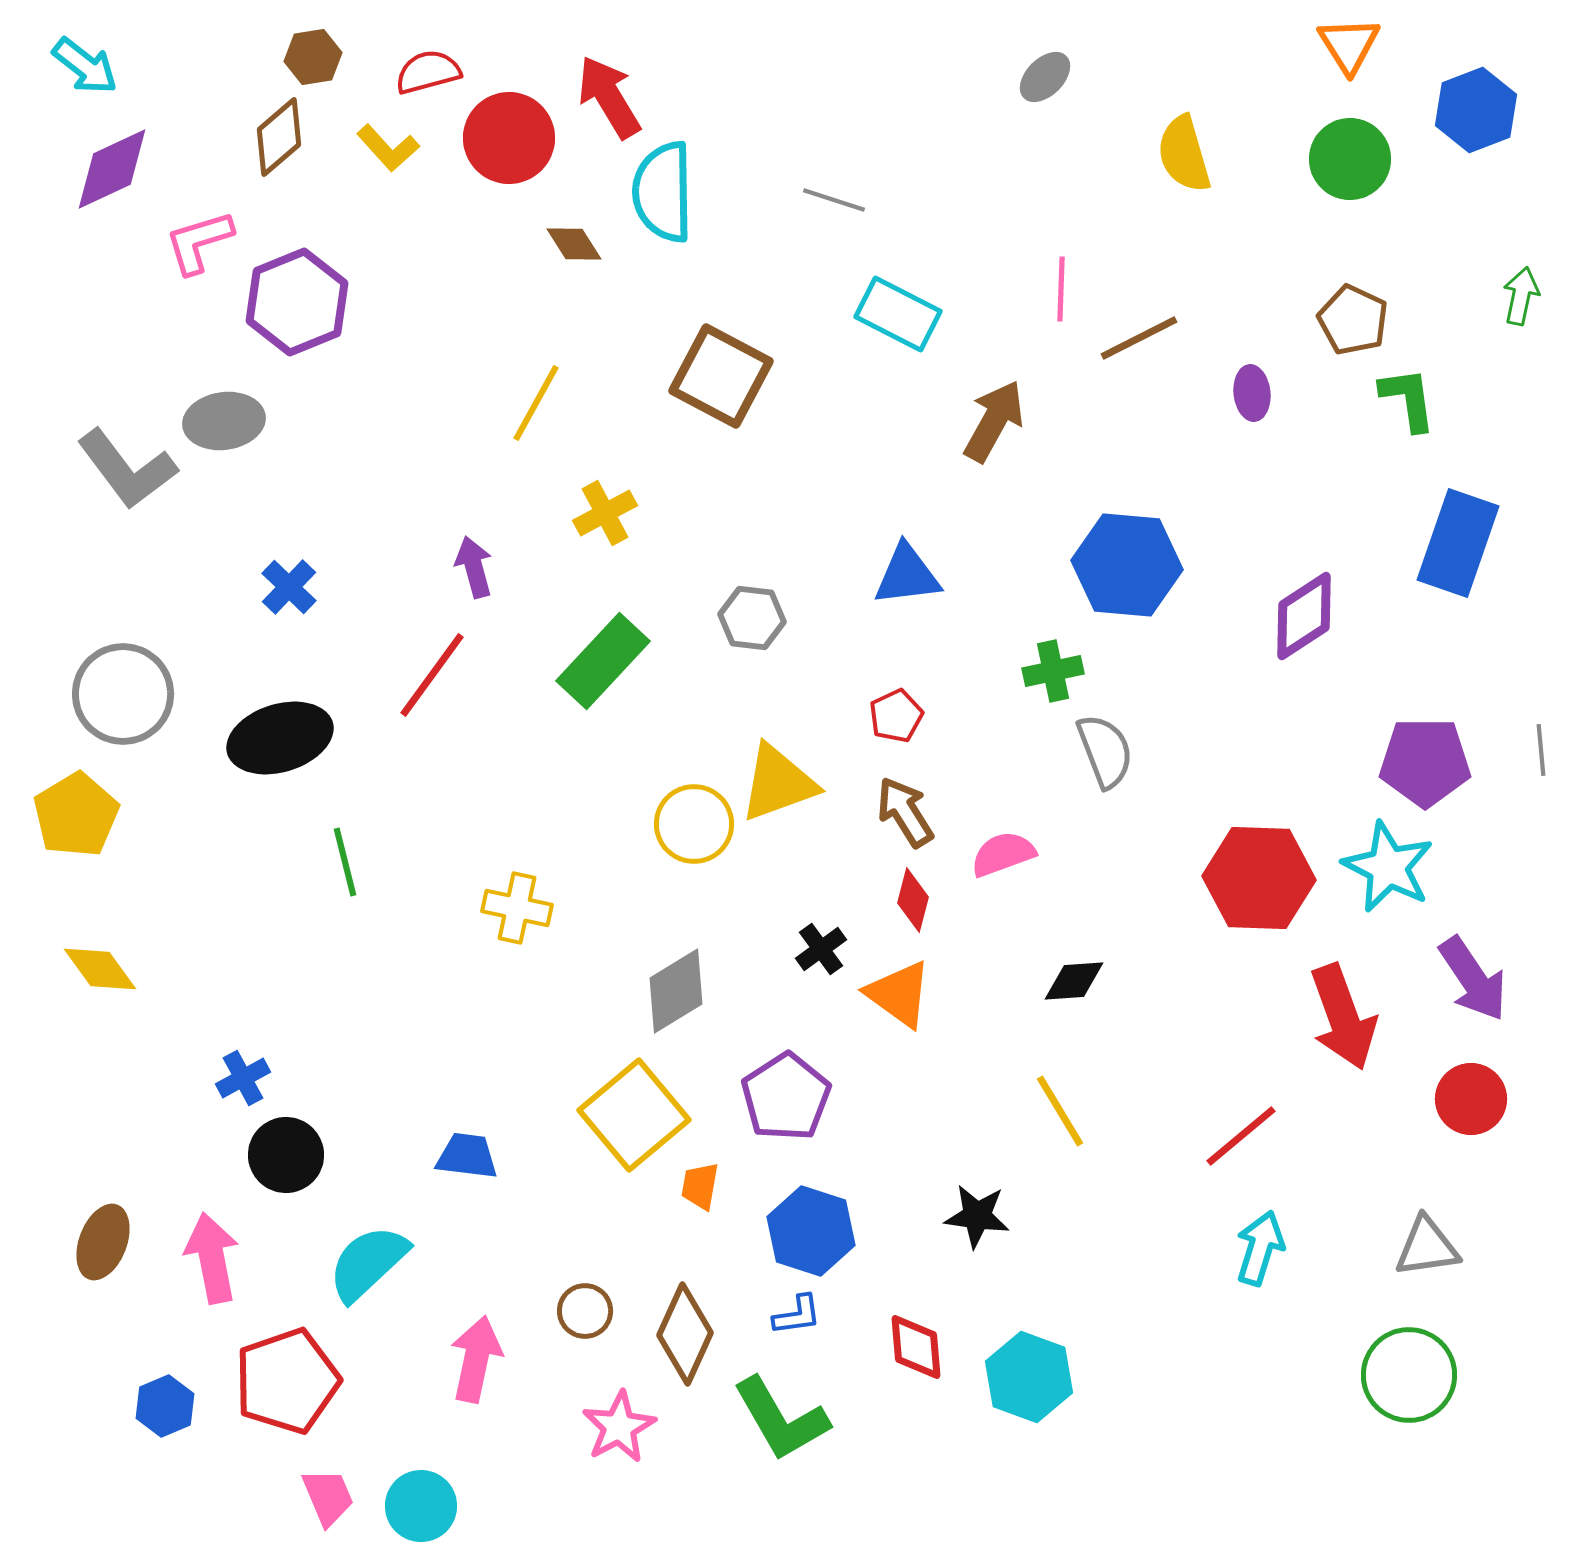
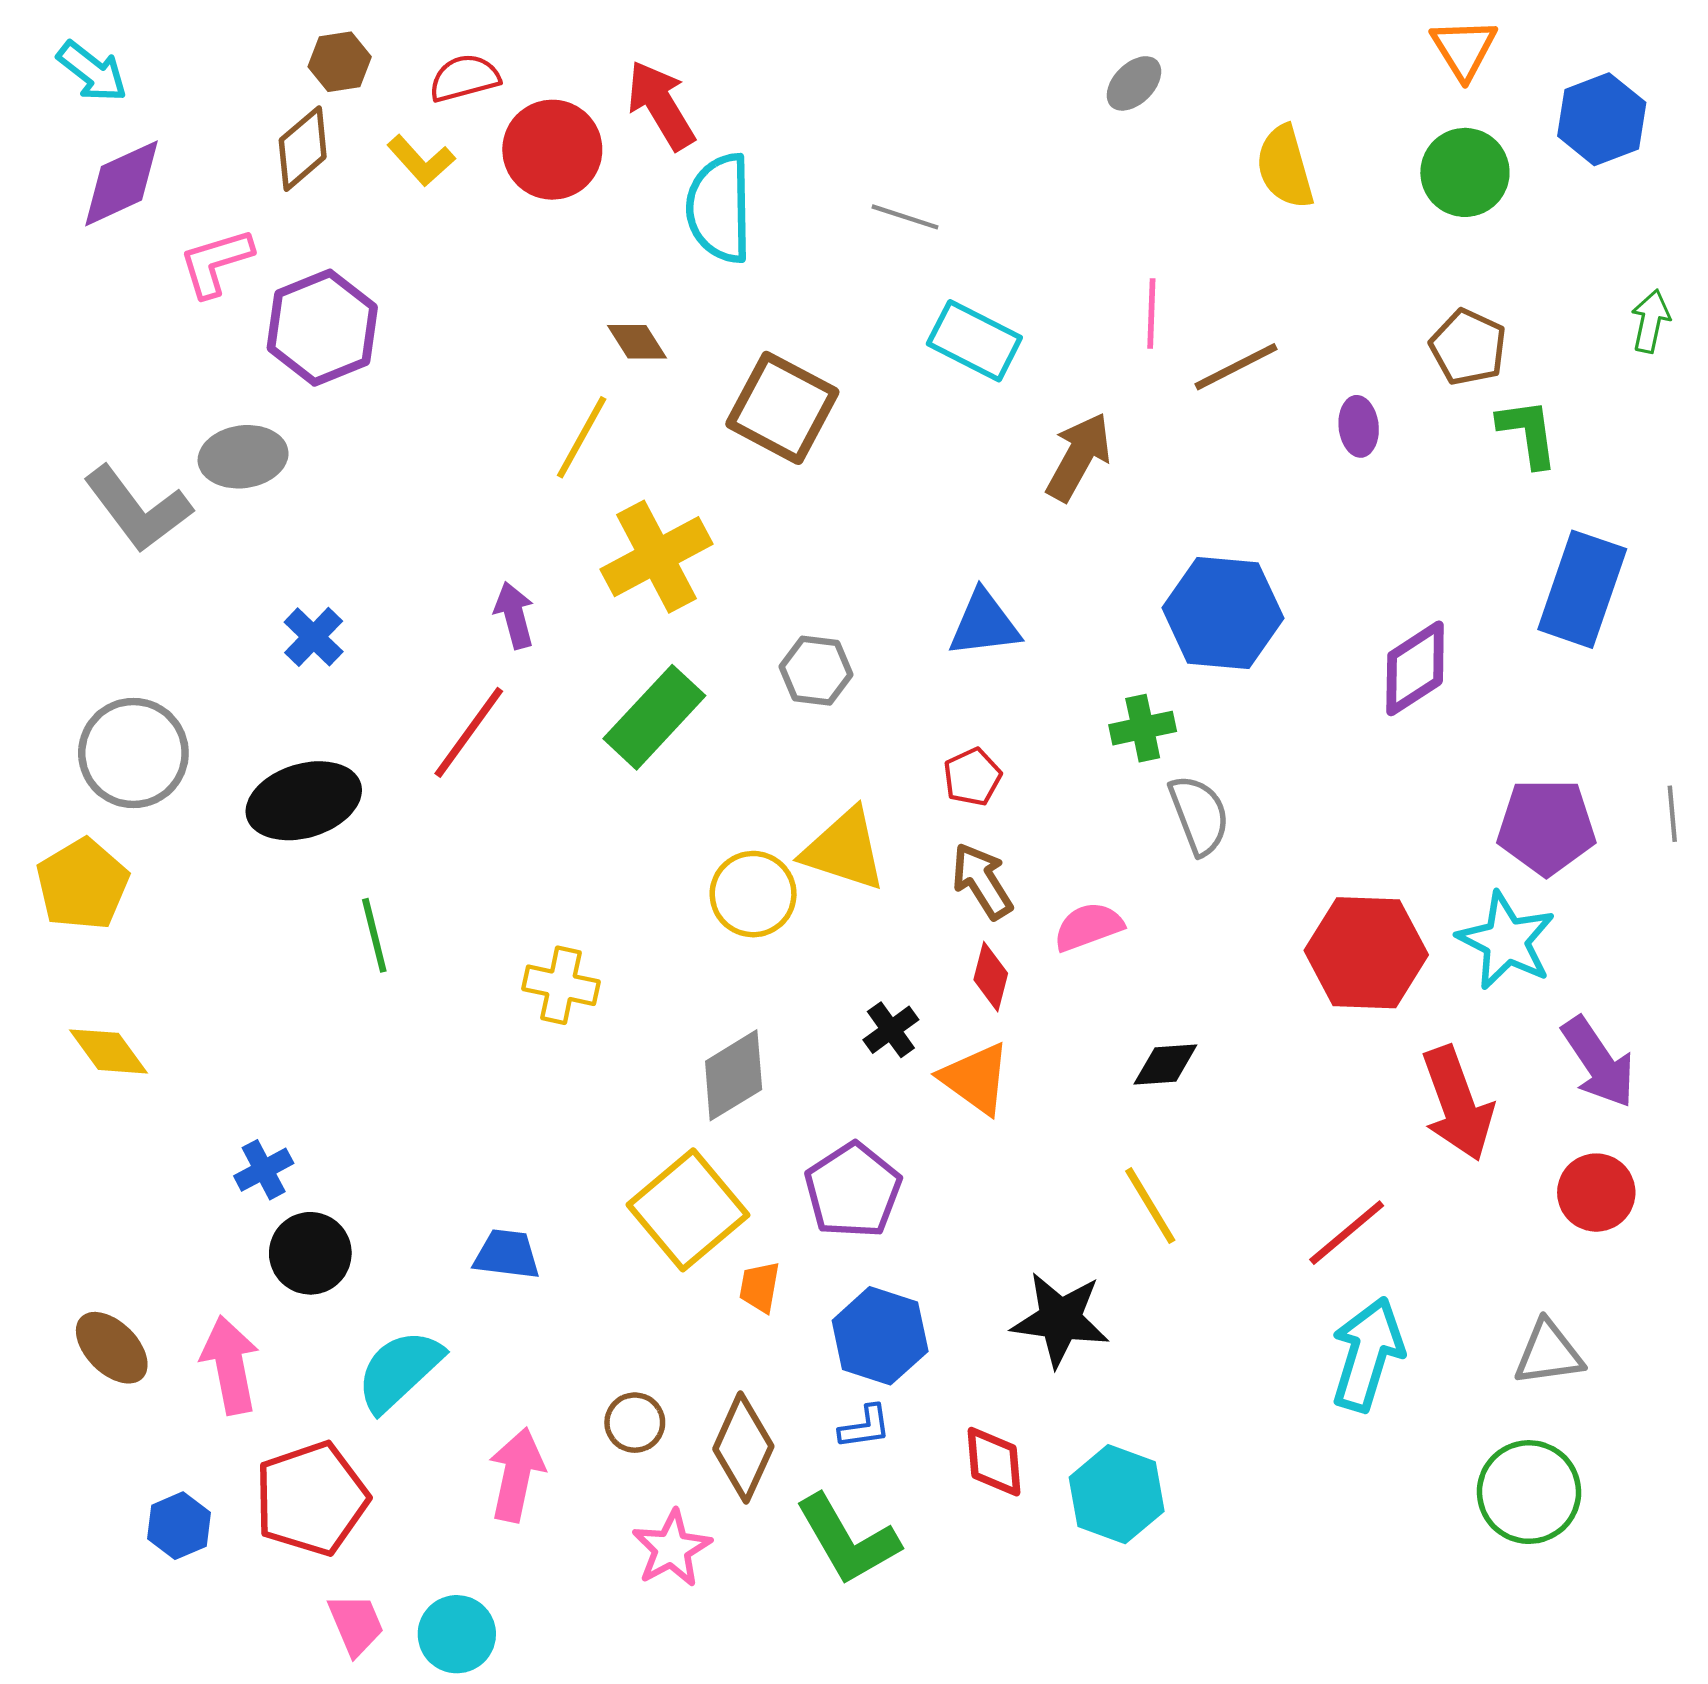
brown diamond: (574, 244) -> (637, 342), moved
yellow cross: (605, 513) -> (656, 557), size x1.6
yellow triangle: (778, 783) -> (844, 850), turned 38
black star: (977, 1216) -> (1060, 1319), size x1.4
brown ellipse: (103, 1242) -> (112, 1348), turned -66
cyan arrow: (1260, 1248) -> (1367, 1354), size x1.4

